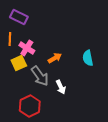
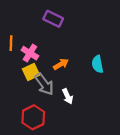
purple rectangle: (19, 17) -> (53, 19), moved
yellow square: (19, 63) -> (31, 72), moved

